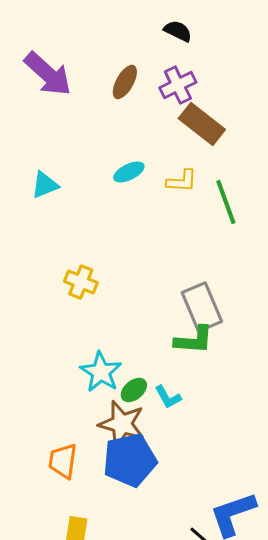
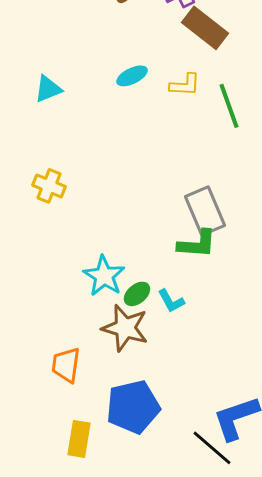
yellow cross: (81, 282) -> (49, 186), moved
blue pentagon: (130, 460) -> (133, 407), moved

